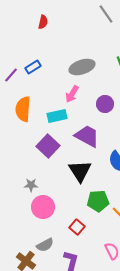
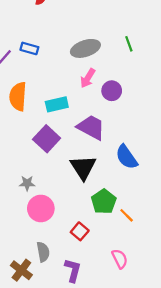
blue rectangle: (33, 67) -> (29, 48), turned 49
pink arrow: (72, 94) -> (88, 78), moved
green pentagon: (98, 201) -> (104, 202), turned -30
gray semicircle: (45, 245) -> (43, 252), turned -72

